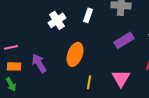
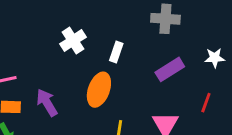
white rectangle: (88, 15) -> (116, 52), moved

